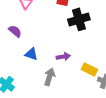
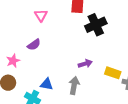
purple semicircle: (15, 31) -> (34, 45), turned 112
blue triangle: (31, 54) -> (47, 84), moved

